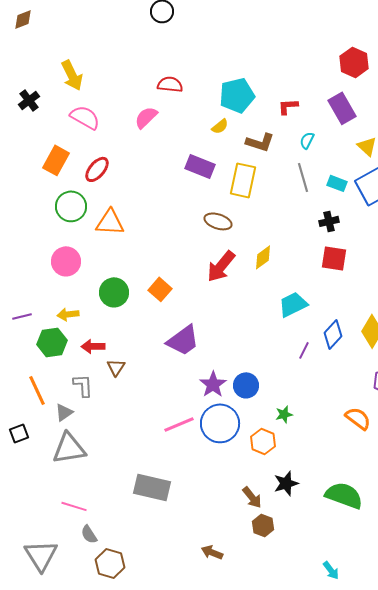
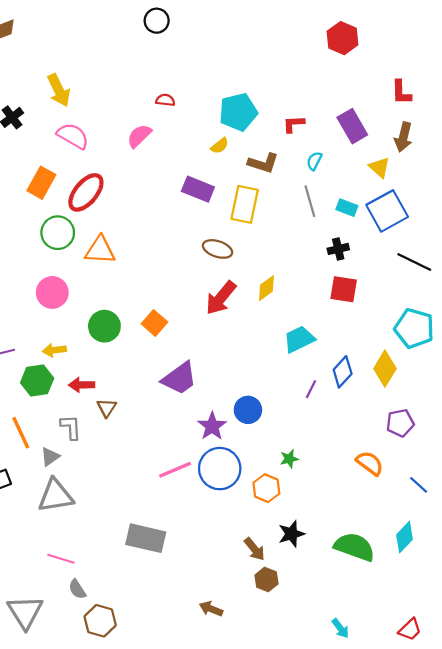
red hexagon: (354, 62) -> (343, 38), moved
red semicircle: (170, 84) -> (165, 100), size x0.7
red ellipse: (97, 169) -> (86, 192), size x1.4
blue circle: (246, 385) -> (248, 410), moved

